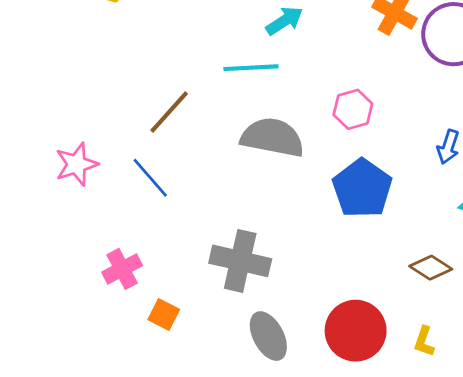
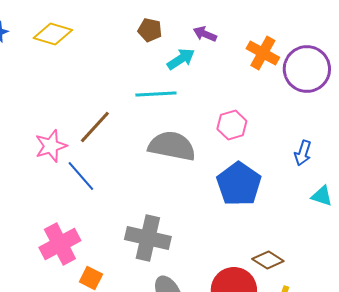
pink star: (76, 164) -> (51, 146), moved
brown diamond: (431, 268) -> (268, 260), moved
pink cross: (122, 269) -> (60, 244), size x1.4

